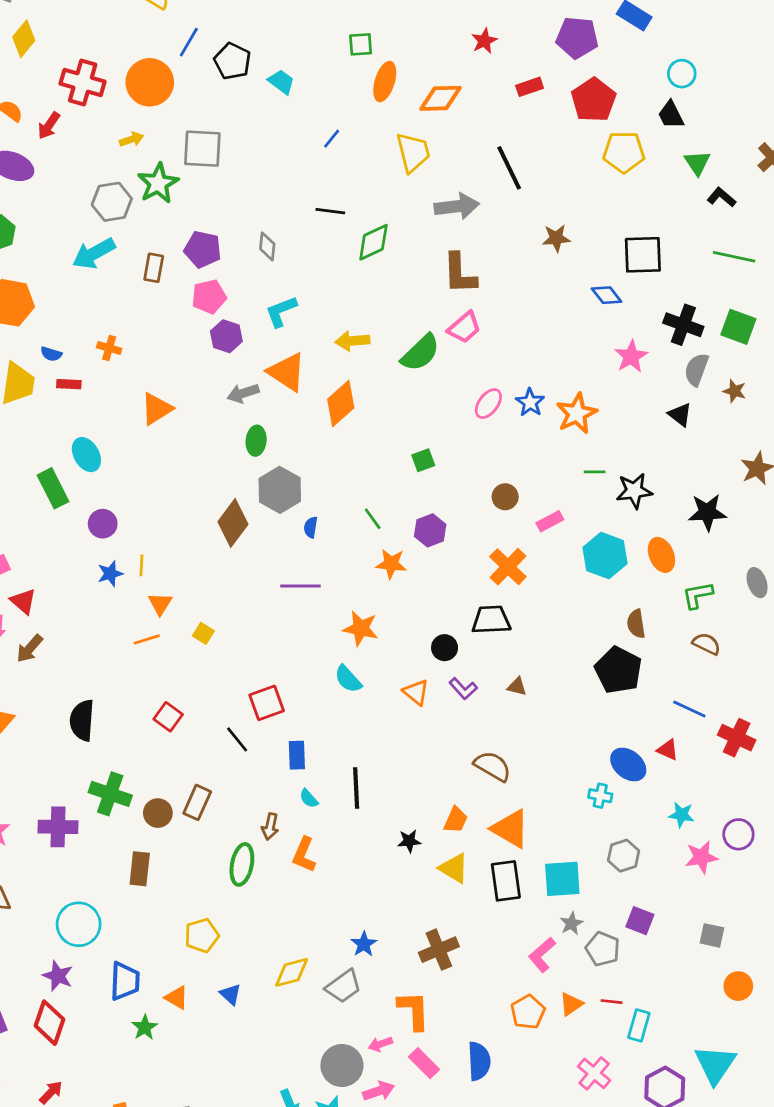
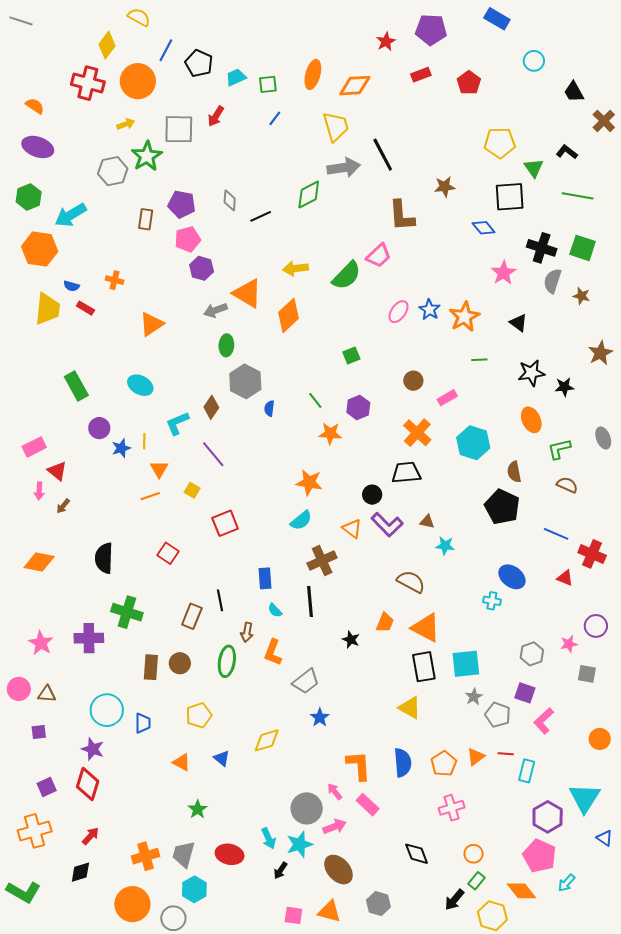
purple pentagon: (577, 38) -> (431, 30), moved
yellow diamond: (24, 39) -> (107, 45), moved
green square: (361, 44) -> (268, 84), moved
cyan trapezoid: (281, 82) -> (236, 77), turned -60
red pentagon: (594, 100) -> (469, 83), size x0.7
black trapezoid: (671, 115) -> (574, 92), moved
red arrow: (49, 126) -> (216, 116), moved
yellow pentagon: (624, 152) -> (500, 143), moved
green triangle: (697, 163) -> (534, 168), moved
black line: (509, 168) -> (383, 155), moved
gray arrow: (457, 206) -> (344, 168), moved
black line: (330, 211) -> (261, 216), moved, turned -30
cyan arrow: (94, 253) -> (71, 215), moved
brown L-shape: (460, 274) -> (402, 216), moved
cyan L-shape: (281, 311) -> (177, 423), moved
red rectangle: (69, 384) -> (85, 308), turned 30
black triangle: (680, 415) -> (518, 323), moved
cyan ellipse: (86, 455) -> (140, 385), moved, turned -30
black star: (634, 491) -> (531, 373), moved
black star: (707, 512) -> (564, 387), size x0.7
brown diamond: (233, 523) -> (211, 407), size x0.7
purple circle: (103, 524) -> (99, 428), moved
cyan hexagon: (605, 556) -> (473, 443), moved
purple line: (300, 586) -> (213, 454), moved, turned 52
brown arrow: (30, 649) -> (63, 506), size x0.7
cyan semicircle: (348, 679) -> (301, 520), turned -85
purple L-shape: (463, 689) -> (387, 525), size x1.5
red square: (267, 703) -> (225, 523), moved
black line: (237, 739) -> (220, 600), moved, turned 30
red triangle: (668, 750) -> (565, 578), moved
brown circle: (158, 813) -> (180, 663), moved
cyan star: (681, 815) -> (445, 546), moved
black star: (409, 841) -> (351, 640), turned 30
gray hexagon: (624, 856) -> (532, 654), moved
pink star: (701, 857) -> (569, 644), size x0.7
yellow triangle: (454, 868) -> (410, 708), moved
gray square: (712, 935) -> (587, 674), moved
brown cross: (439, 950) -> (322, 560), moved
pink L-shape: (542, 955) -> (544, 721), moved
blue trapezoid: (125, 981) -> (143, 723), moved, size x0.7
gray trapezoid: (344, 986) -> (306, 681), moved
green star: (145, 1027) -> (198, 809), moved
pink arrow: (380, 1044) -> (335, 792), turned 72
blue semicircle: (479, 1061) -> (403, 763), moved
pink cross: (594, 1073) -> (452, 808), moved, turned 35

